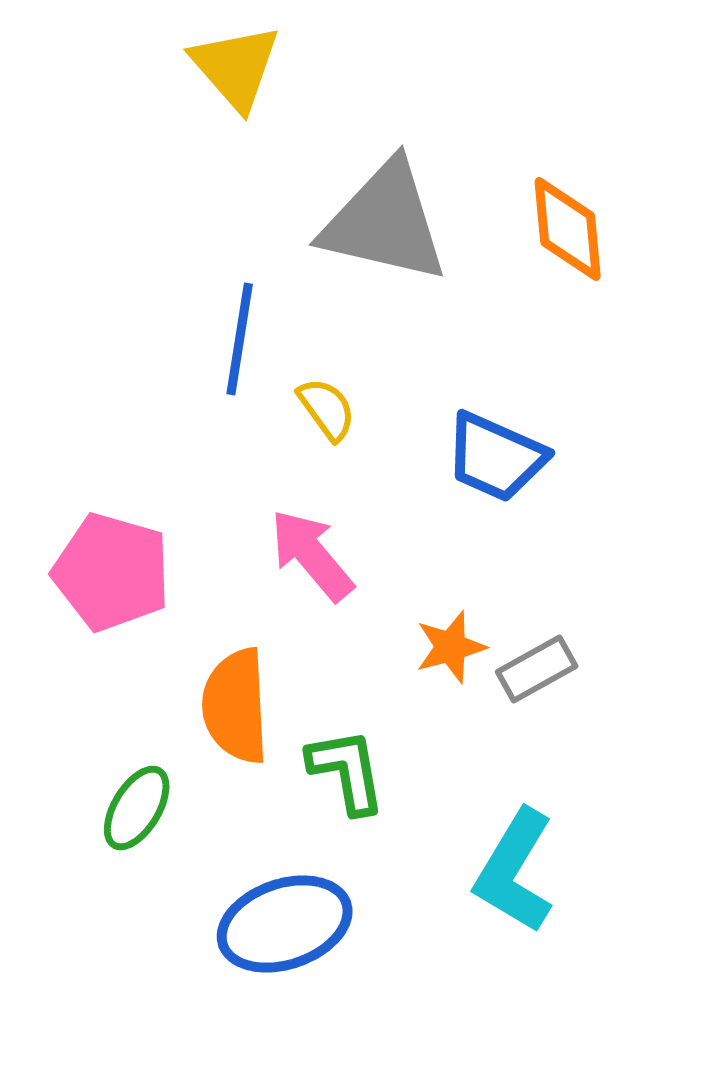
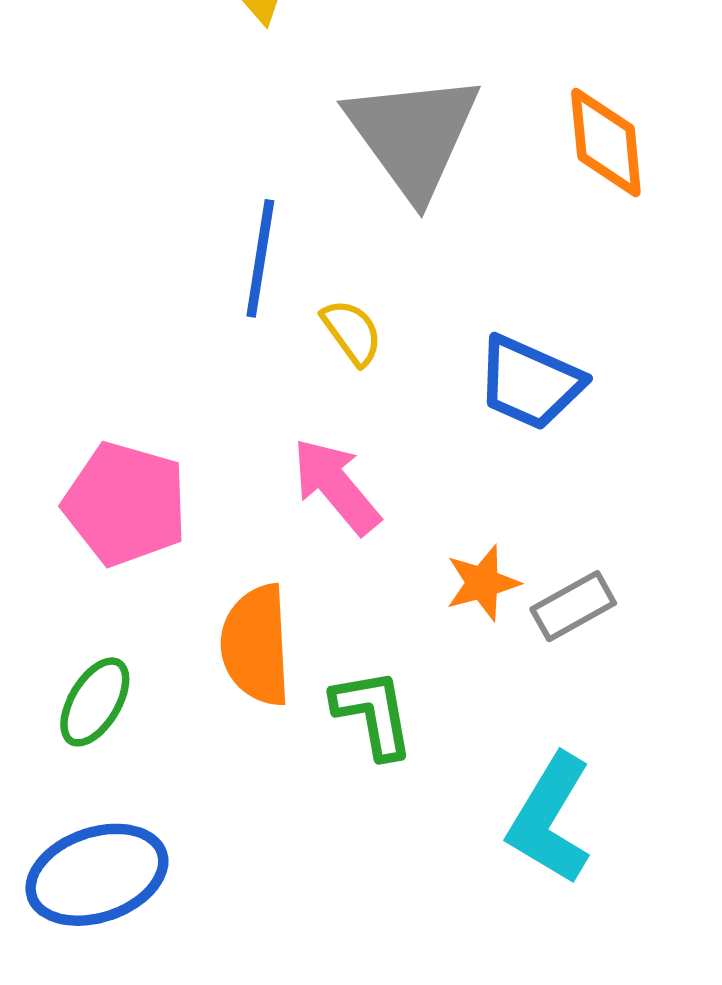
gray triangle: (385, 222) -> (413, 135), turned 41
green ellipse: (137, 808) -> (95, 702), moved
blue ellipse: (285, 924) -> (97, 875), moved

